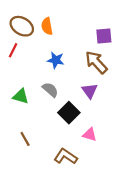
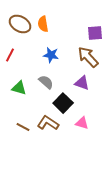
red line: (13, 50) -> (10, 55), moved
purple triangle: (90, 91) -> (82, 83), turned -35
brown line: (25, 139) -> (23, 127), turned -32
brown L-shape: (66, 156) -> (48, 123), moved

